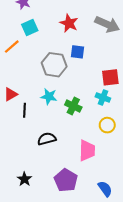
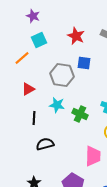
red triangle: (11, 94) -> (28, 89), moved
black semicircle: (47, 139) -> (45, 144), moved

